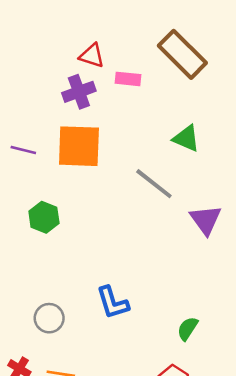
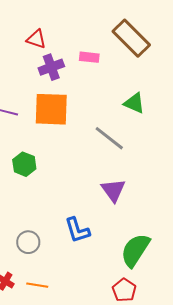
red triangle: (92, 56) -> (36, 39), moved
purple triangle: (206, 220) -> (113, 190), moved
green semicircle: (188, 329) -> (135, 250), size x1.8

